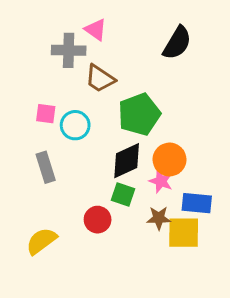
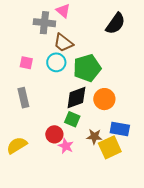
cyan circle: (75, 125) -> (56, 62), moved
pink star: (161, 181) -> (66, 146), moved
yellow square: (184, 233) -> (110, 147), turned -30

